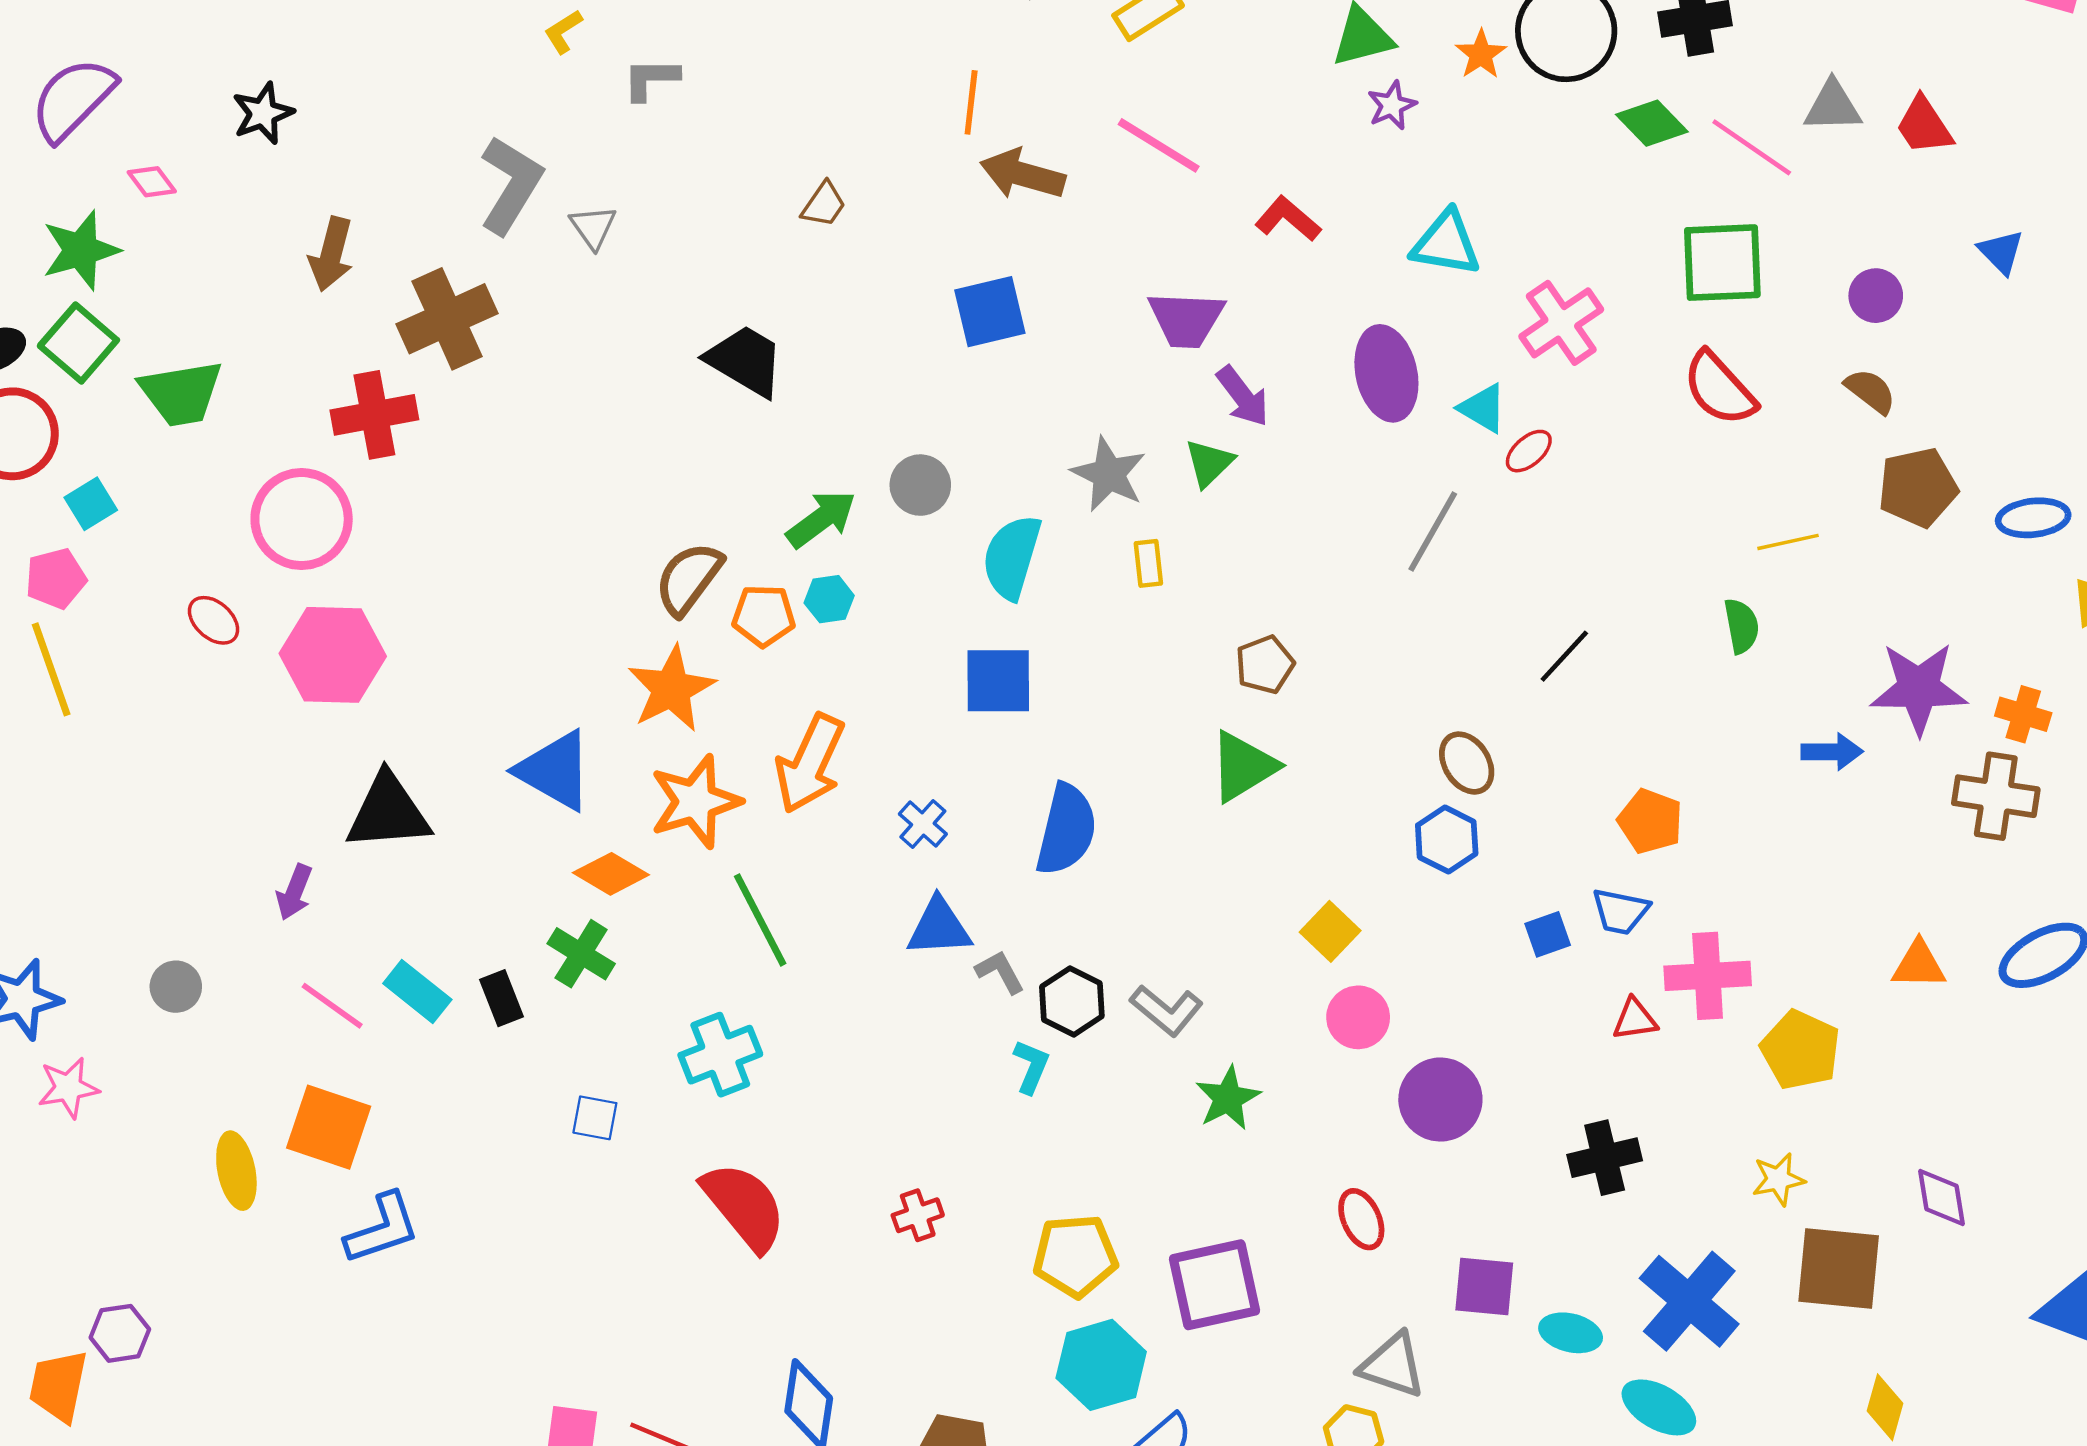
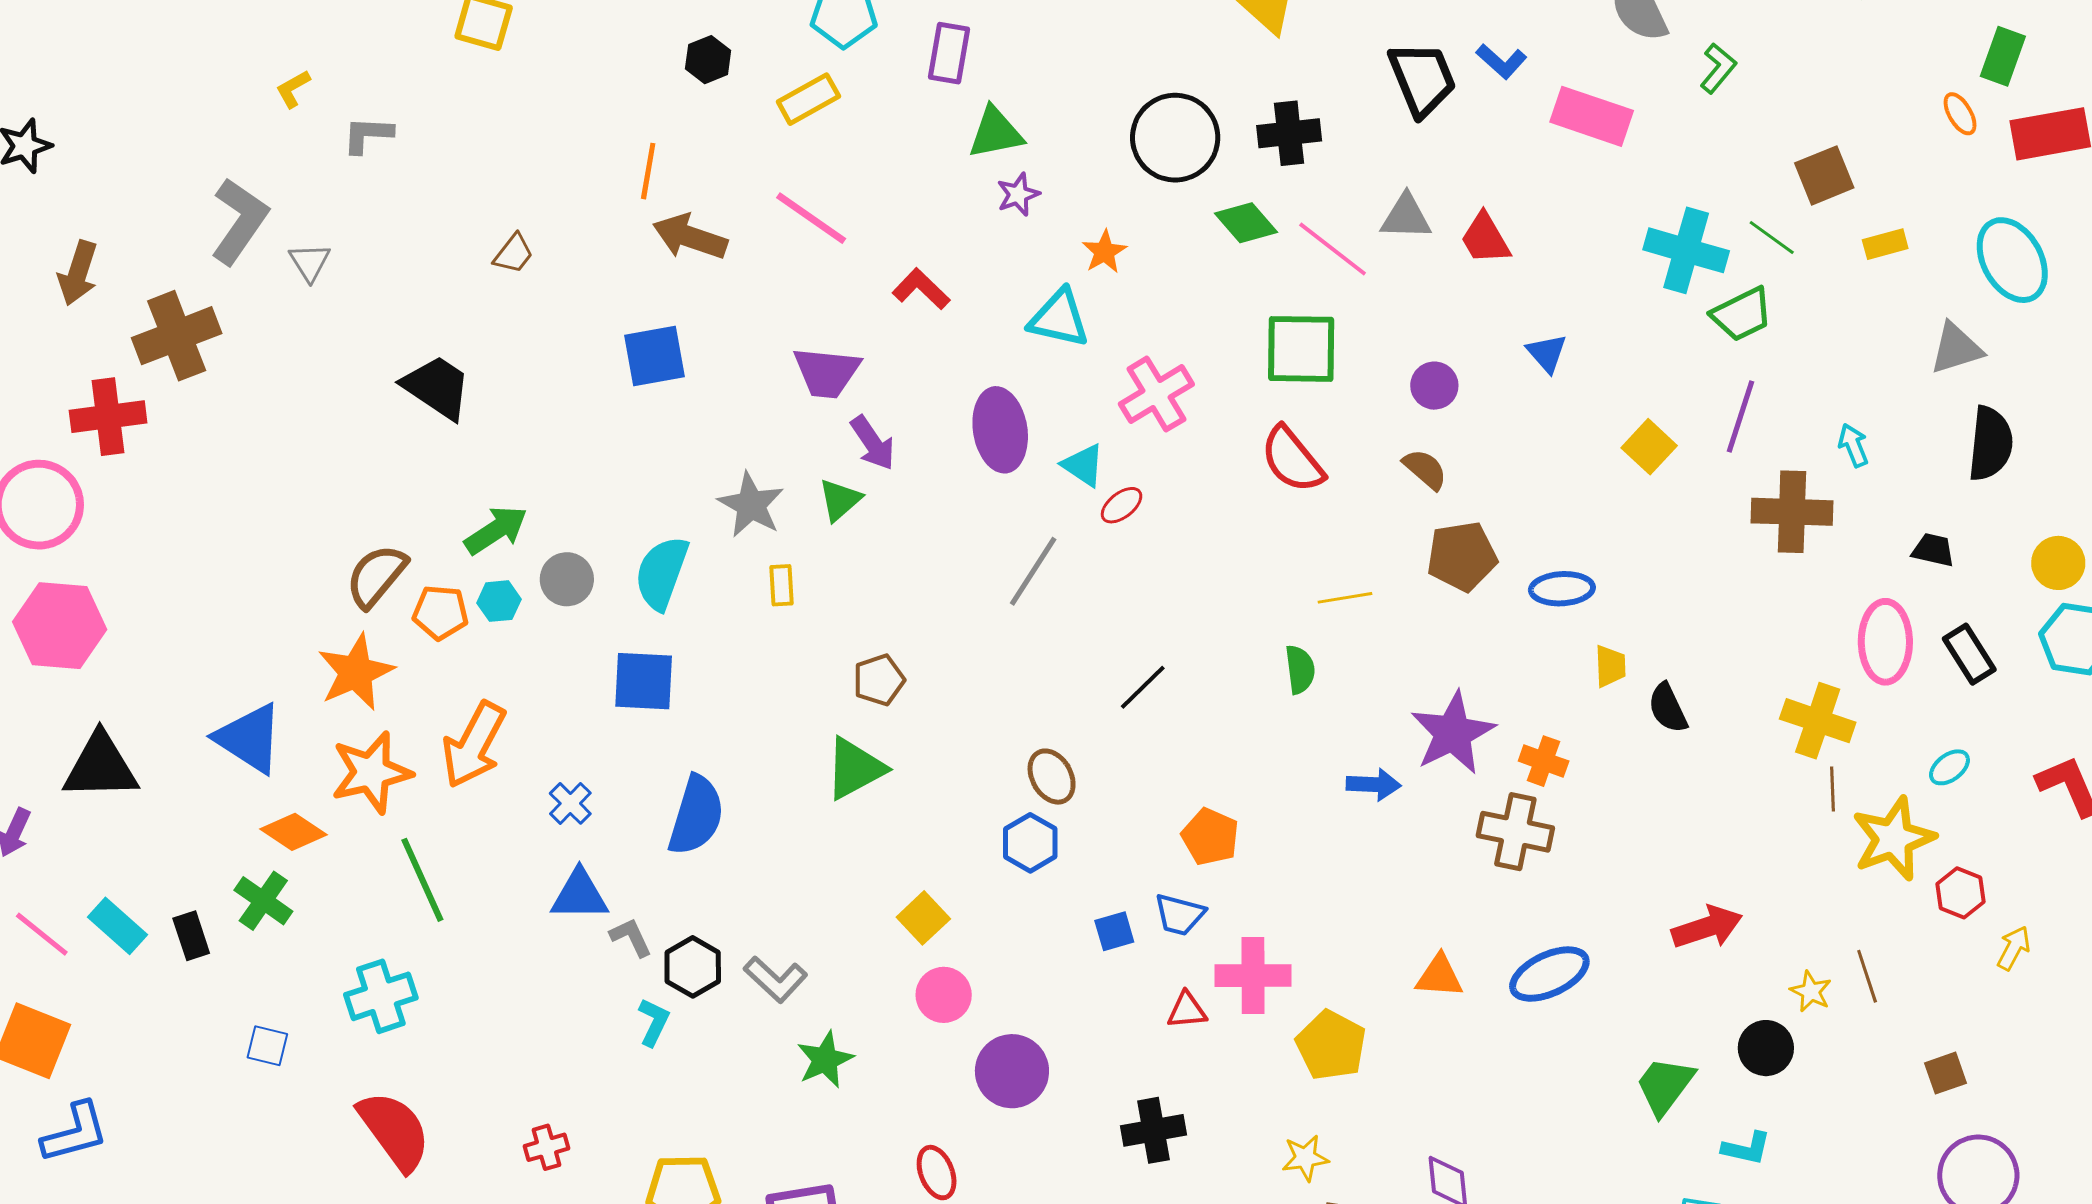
orange star: (1481, 54) -> (1104, 252), moved
gray circle: (920, 485) -> (567, 579), moved
purple star: (1919, 688) -> (1453, 733), turned -30

